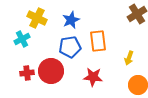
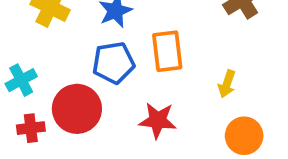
cyan cross: (22, 39) -> (21, 80), moved
red cross: (27, 73) -> (31, 128), moved

